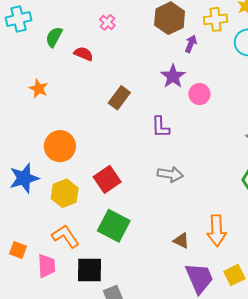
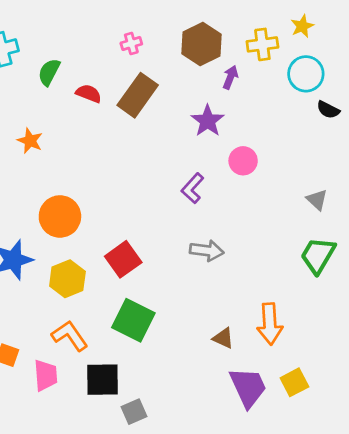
pink cross: (107, 22) -> (131, 44), moved, turned 35
pink circle: (199, 94) -> (243, 161), moved
brown rectangle: (119, 98) -> (138, 95), moved, size x1.4
purple L-shape: (161, 127) -> (193, 188), turned 45

